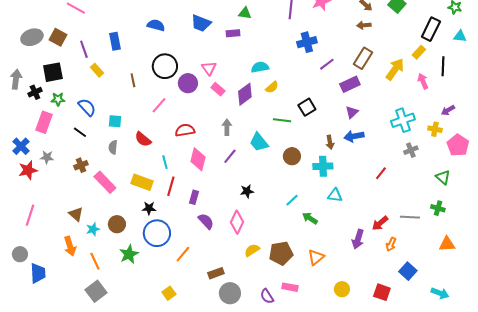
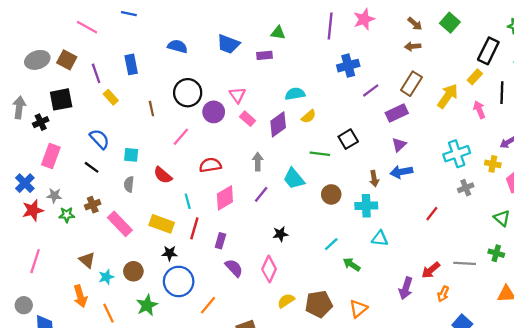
green star: (58, 99) -> (67, 215), moved
pink diamond: (198, 159) -> (225, 198), turned 45

